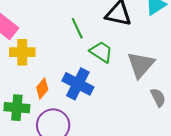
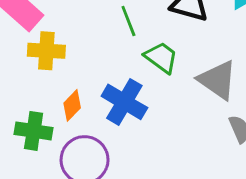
gray triangle: (141, 65) -> (217, 80), turned -40

